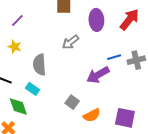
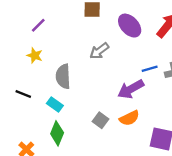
purple ellipse: (96, 20) -> (130, 26), turned -40
green diamond: (18, 107) -> (57, 133), moved, turned 40
orange semicircle: (92, 115) -> (129, 118), moved

